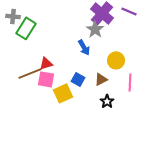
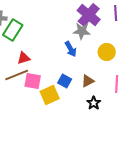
purple line: (129, 11) -> (116, 13), turned 63
gray star: (95, 29) -> (82, 31), turned -30
yellow circle: (116, 60) -> (107, 52), moved
red triangle: (46, 63) -> (24, 58), moved

